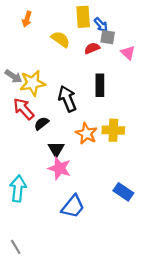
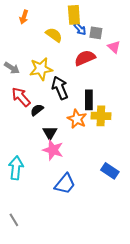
blue arrow: (101, 25) -> (80, 29), moved
red semicircle: (92, 48) -> (85, 58), moved, size x1.5
yellow star: (33, 83) -> (41, 69), moved
black rectangle: (100, 85) -> (89, 100), moved

